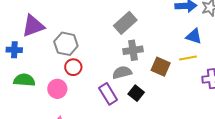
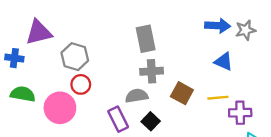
gray rectangle: (125, 23) -> (146, 39), turned -65
yellow line: (188, 58) -> (218, 98), moved
pink circle: (57, 89) -> (60, 108), size x1.4

